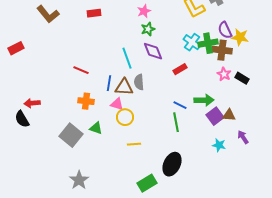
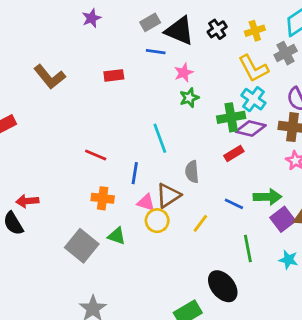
cyan cross: (192, 42) -> (253, 99), moved
green cross: (208, 43) -> (231, 117), moved
purple diamond: (153, 51) -> (251, 128), moved, turned -55
gray semicircle: (139, 82) -> (192, 172), moved
brown triangle: (124, 87) -> (168, 195), moved, turned -36
green line: (176, 122) -> (248, 249), moved
yellow line: (134, 144) -> (200, 223), moved, turned -48
black ellipse: (172, 164) -> (223, 286), turned -65

